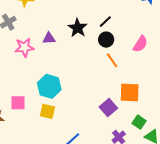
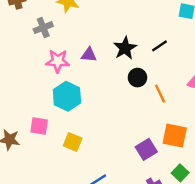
black circle: (106, 40) -> (137, 78), moved
cyan hexagon: (49, 86) -> (67, 96), moved

